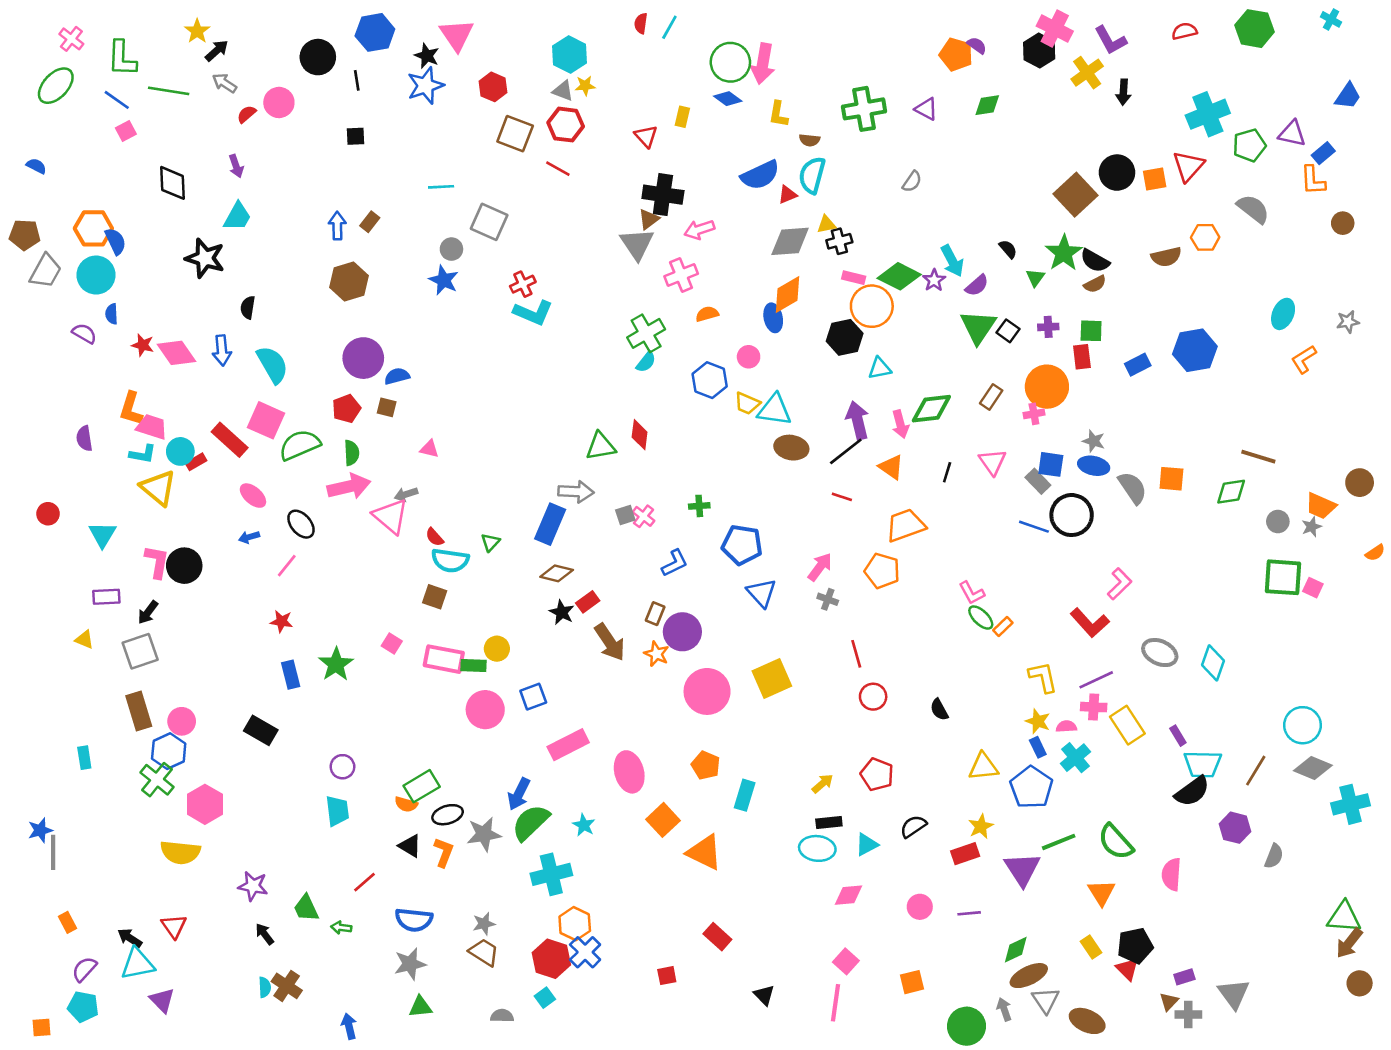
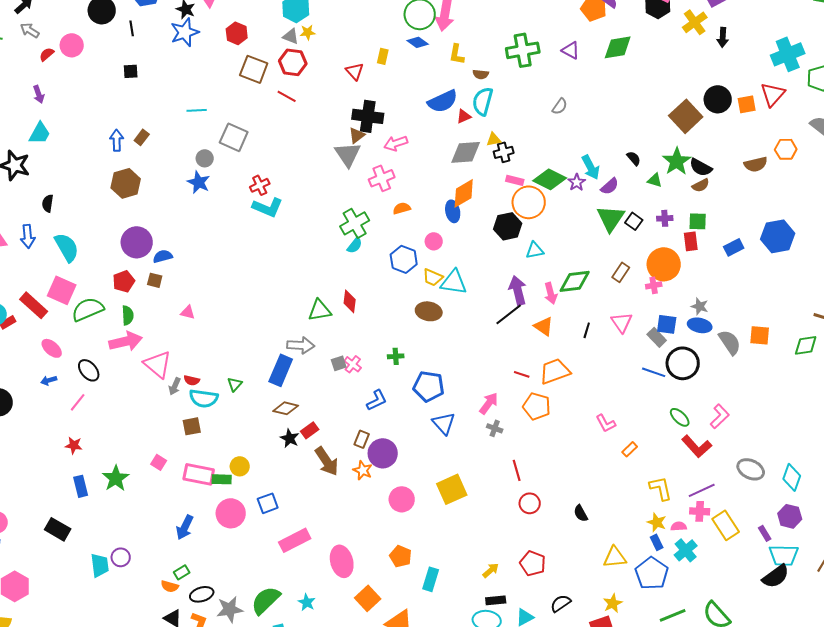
green diamond: (987, 105) -> (618, 47), size x1.4
green triangle: (1035, 278) -> (655, 180), turned -49
brown ellipse: (791, 448) -> (429, 311), moved
gray arrow: (406, 494) -> (175, 386), moved, turned -48
red line: (842, 497) -> (522, 374), moved
red semicircle: (435, 537) -> (192, 380), turned -35
brown square: (435, 597) -> (192, 426), turned -30
green ellipse: (981, 618) -> (680, 417), moved
pink circle: (707, 691) -> (402, 499), size x0.7
green rectangle: (422, 786) -> (182, 572), size x0.6
blue arrow: (519, 794) -> (185, 527), moved
cyan trapezoid: (337, 811) -> (100, 565), moved
purple hexagon: (1235, 828) -> (790, 516), moved

